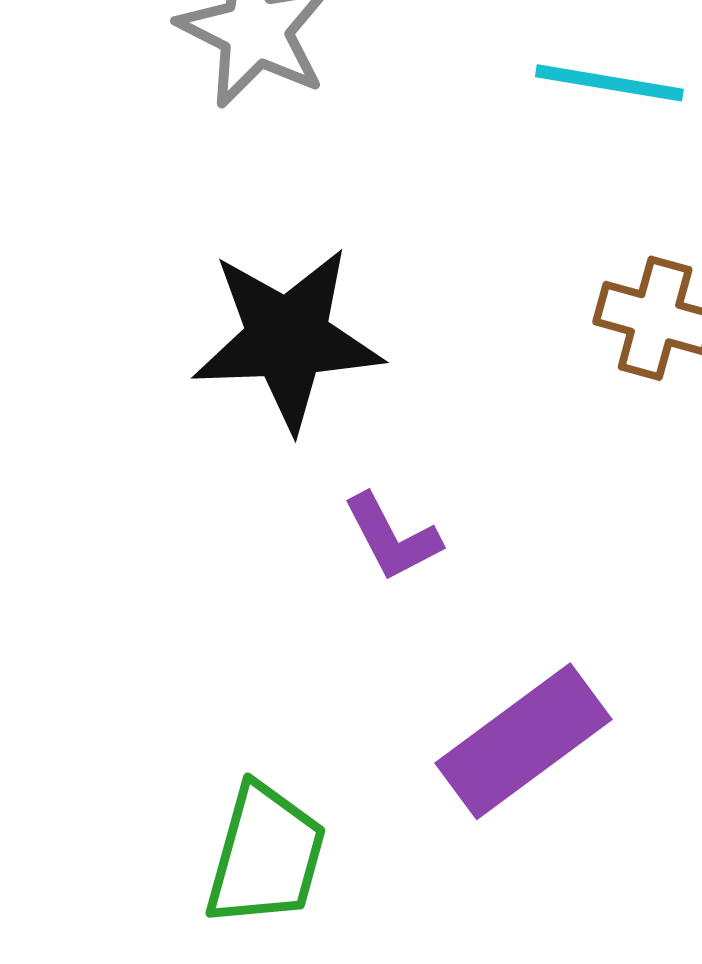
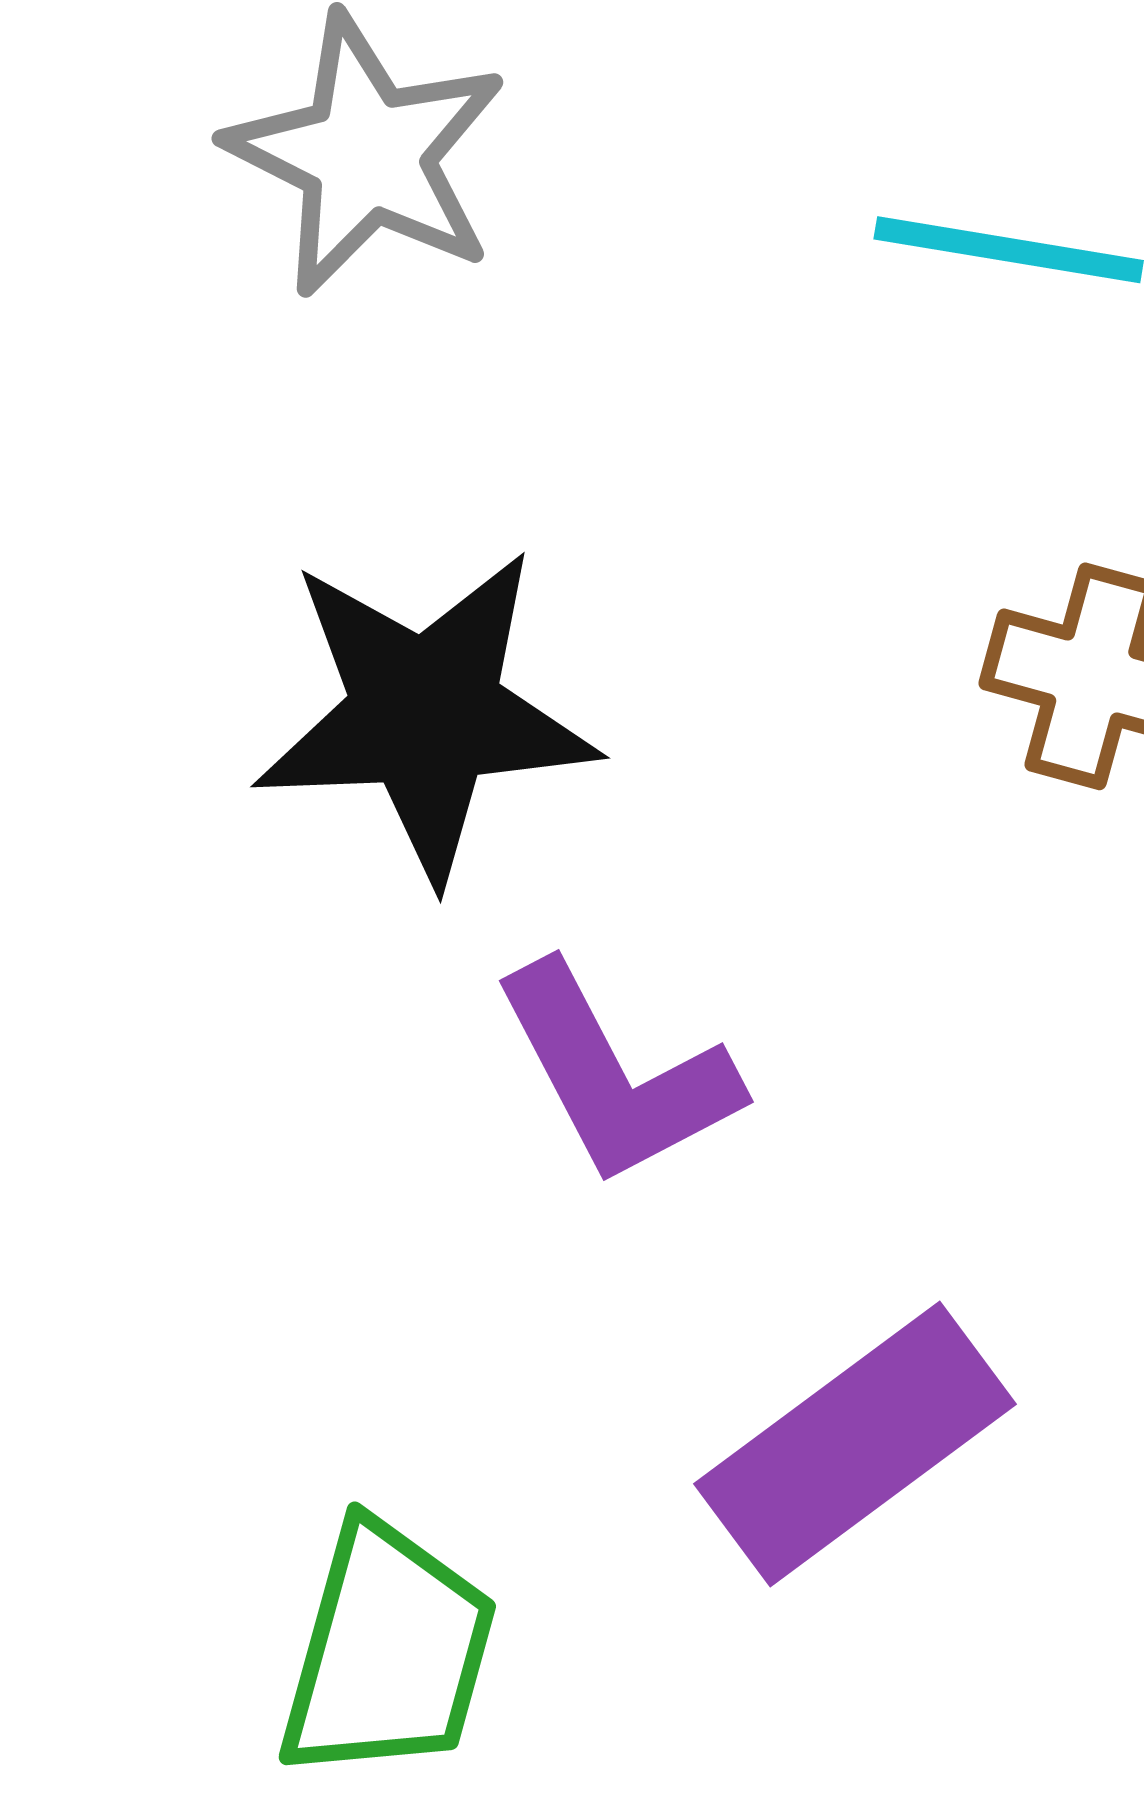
purple L-shape: (392, 537) -> (616, 1075), size x1.4

